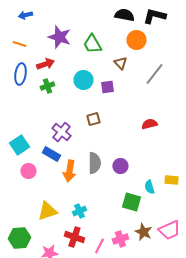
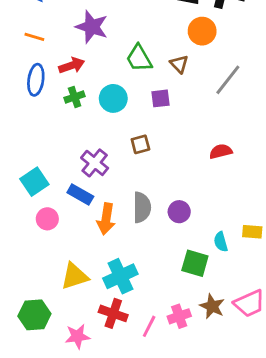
green trapezoid: (92, 44) -> (139, 58), moved
cyan circle: (83, 80) -> (113, 98), moved
cyan cross: (79, 211) -> (120, 276), size x1.6

